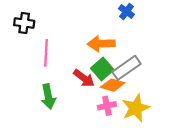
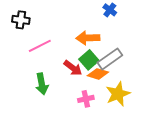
pink line: (46, 53) -> (40, 46), turned 60
pink cross: (107, 106) -> (86, 99), moved

